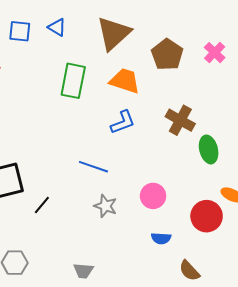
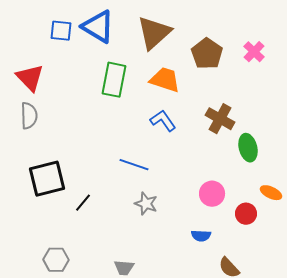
blue triangle: (57, 27) -> (98, 27), size x1.8
blue L-shape: (123, 122) -> (163, 121), turned -104
pink circle: (153, 196) -> (212, 194), moved
red circle: (207, 216) -> (246, 214), size x0.7

